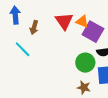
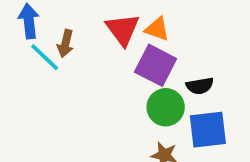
purple square: (93, 32) -> (156, 65), moved
cyan line: (23, 49) -> (45, 57), moved

